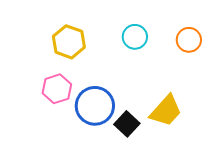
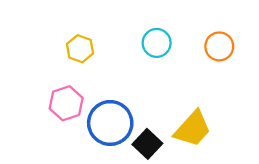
yellow hexagon: (69, 42) -> (80, 49), size x0.7

